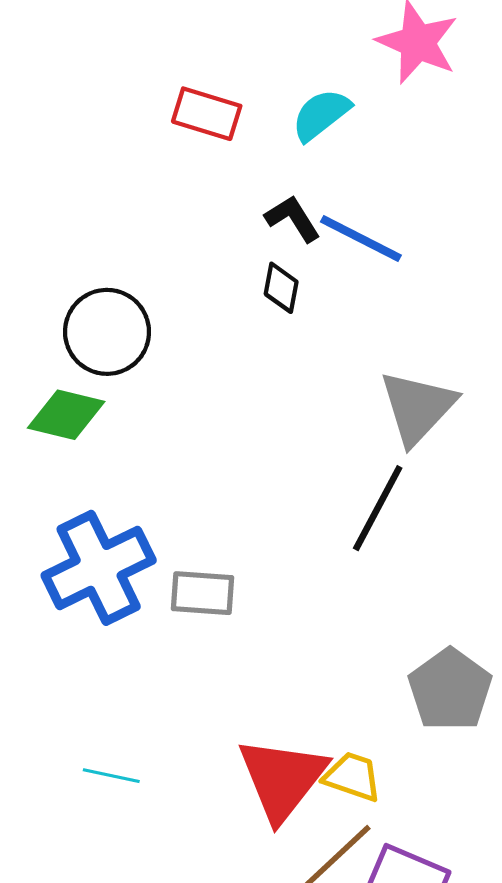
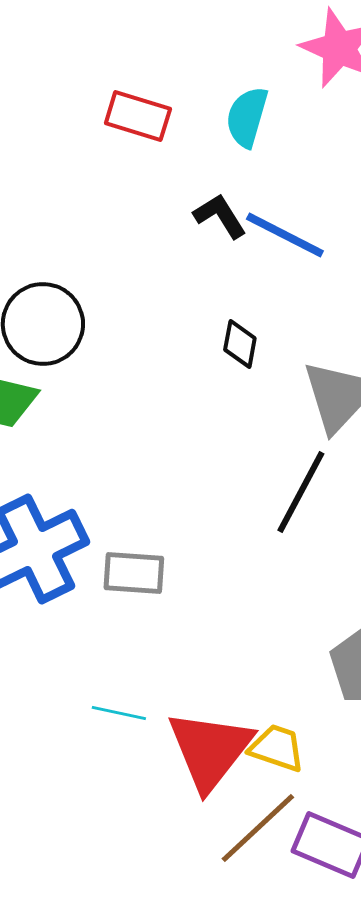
cyan semicircle: (321, 115) -> (247, 117), turned -36
black diamond: (281, 288) -> (240, 344), moved
cyan line: (111, 776) -> (119, 713), moved

